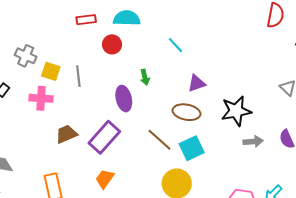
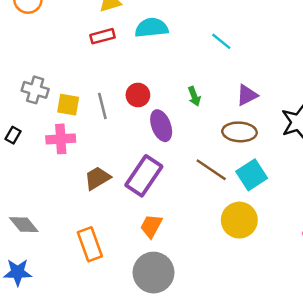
red circle: (112, 44) -> (138, 95), moved
cyan line: (176, 45) -> (221, 41), moved
green arrow: (145, 77) -> (194, 96), moved

